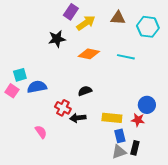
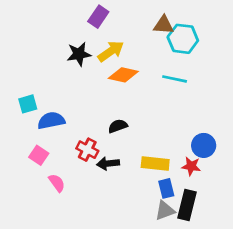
yellow arrow: (86, 23) -> (111, 51), moved
cyan hexagon: (148, 27) -> (183, 39), moved
pink square: (12, 91) -> (39, 155), moved
black rectangle: (135, 148) -> (187, 205), size x1.5

